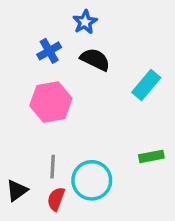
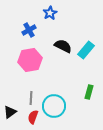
black semicircle: (95, 59) -> (63, 46), moved
green rectangle: (151, 156) -> (89, 92), turned -64

